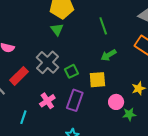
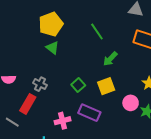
gray cross: (48, 62) -> (40, 84), moved, size x0.6
purple rectangle: (75, 100) -> (89, 113), turned -70
pink cross: (47, 101) -> (63, 121), turned 35

